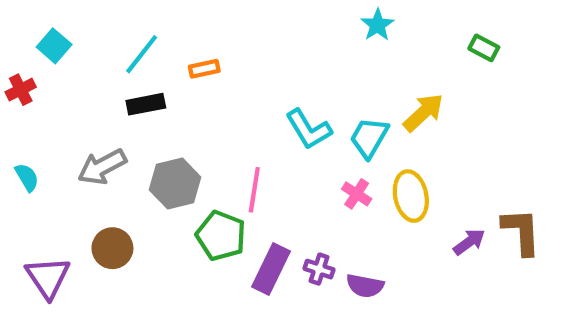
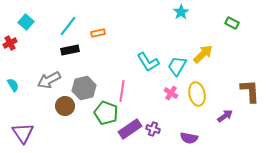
brown L-shape: (521, 231) -> (250, 91), moved
brown circle: (112, 248) -> (65, 106), moved
purple rectangle: (271, 269) -> (130, 129), turned 30
purple semicircle: (365, 286) -> (189, 138), moved

